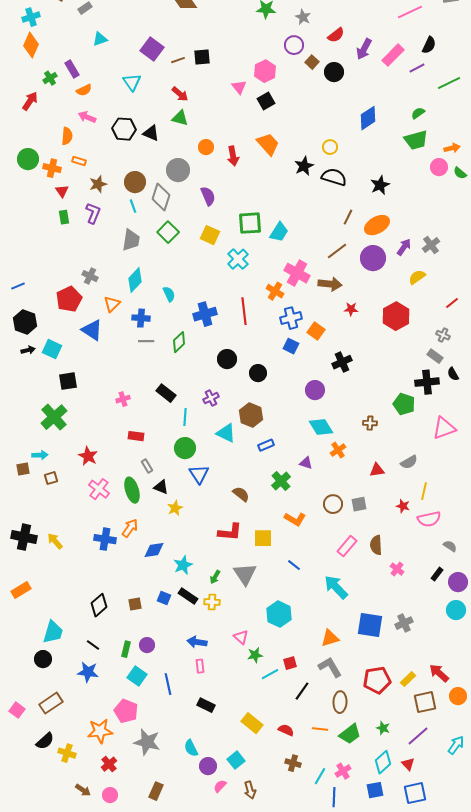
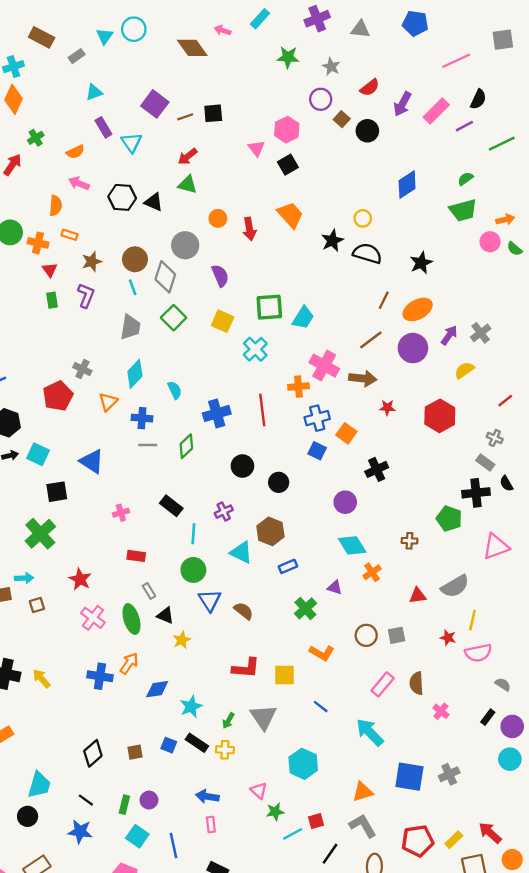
purple rectangle: (72, 69) -> (103, 127), moved
red arrow: (180, 94) -> (188, 156), turned 102
orange cross: (275, 291) -> (298, 387), turned -36
blue triangle: (92, 330) -> (92, 461), moved
gray semicircle: (409, 462) -> (455, 586), size x1.4
brown semicircle: (241, 494) -> (244, 611), moved

